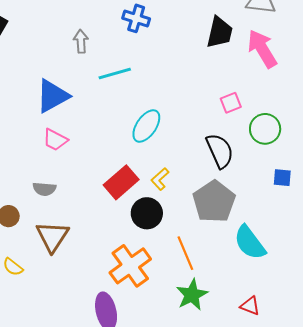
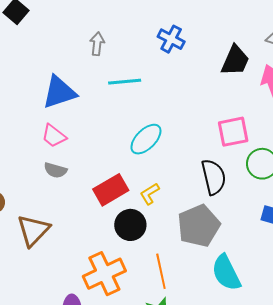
blue cross: (136, 18) -> (171, 39), moved
pink square: (231, 103) -> (233, 132), size x1.5
gray semicircle: (44, 189) -> (55, 170), moved

